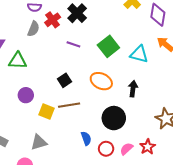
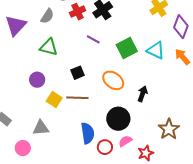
gray semicircle: (33, 29) -> (47, 16), moved
cyan triangle: (139, 54) -> (156, 50), moved
green triangle: (18, 61) -> (49, 47), moved
blue semicircle: (86, 138) -> (88, 133), size x1.5
pink semicircle: (126, 149) -> (125, 141), moved

